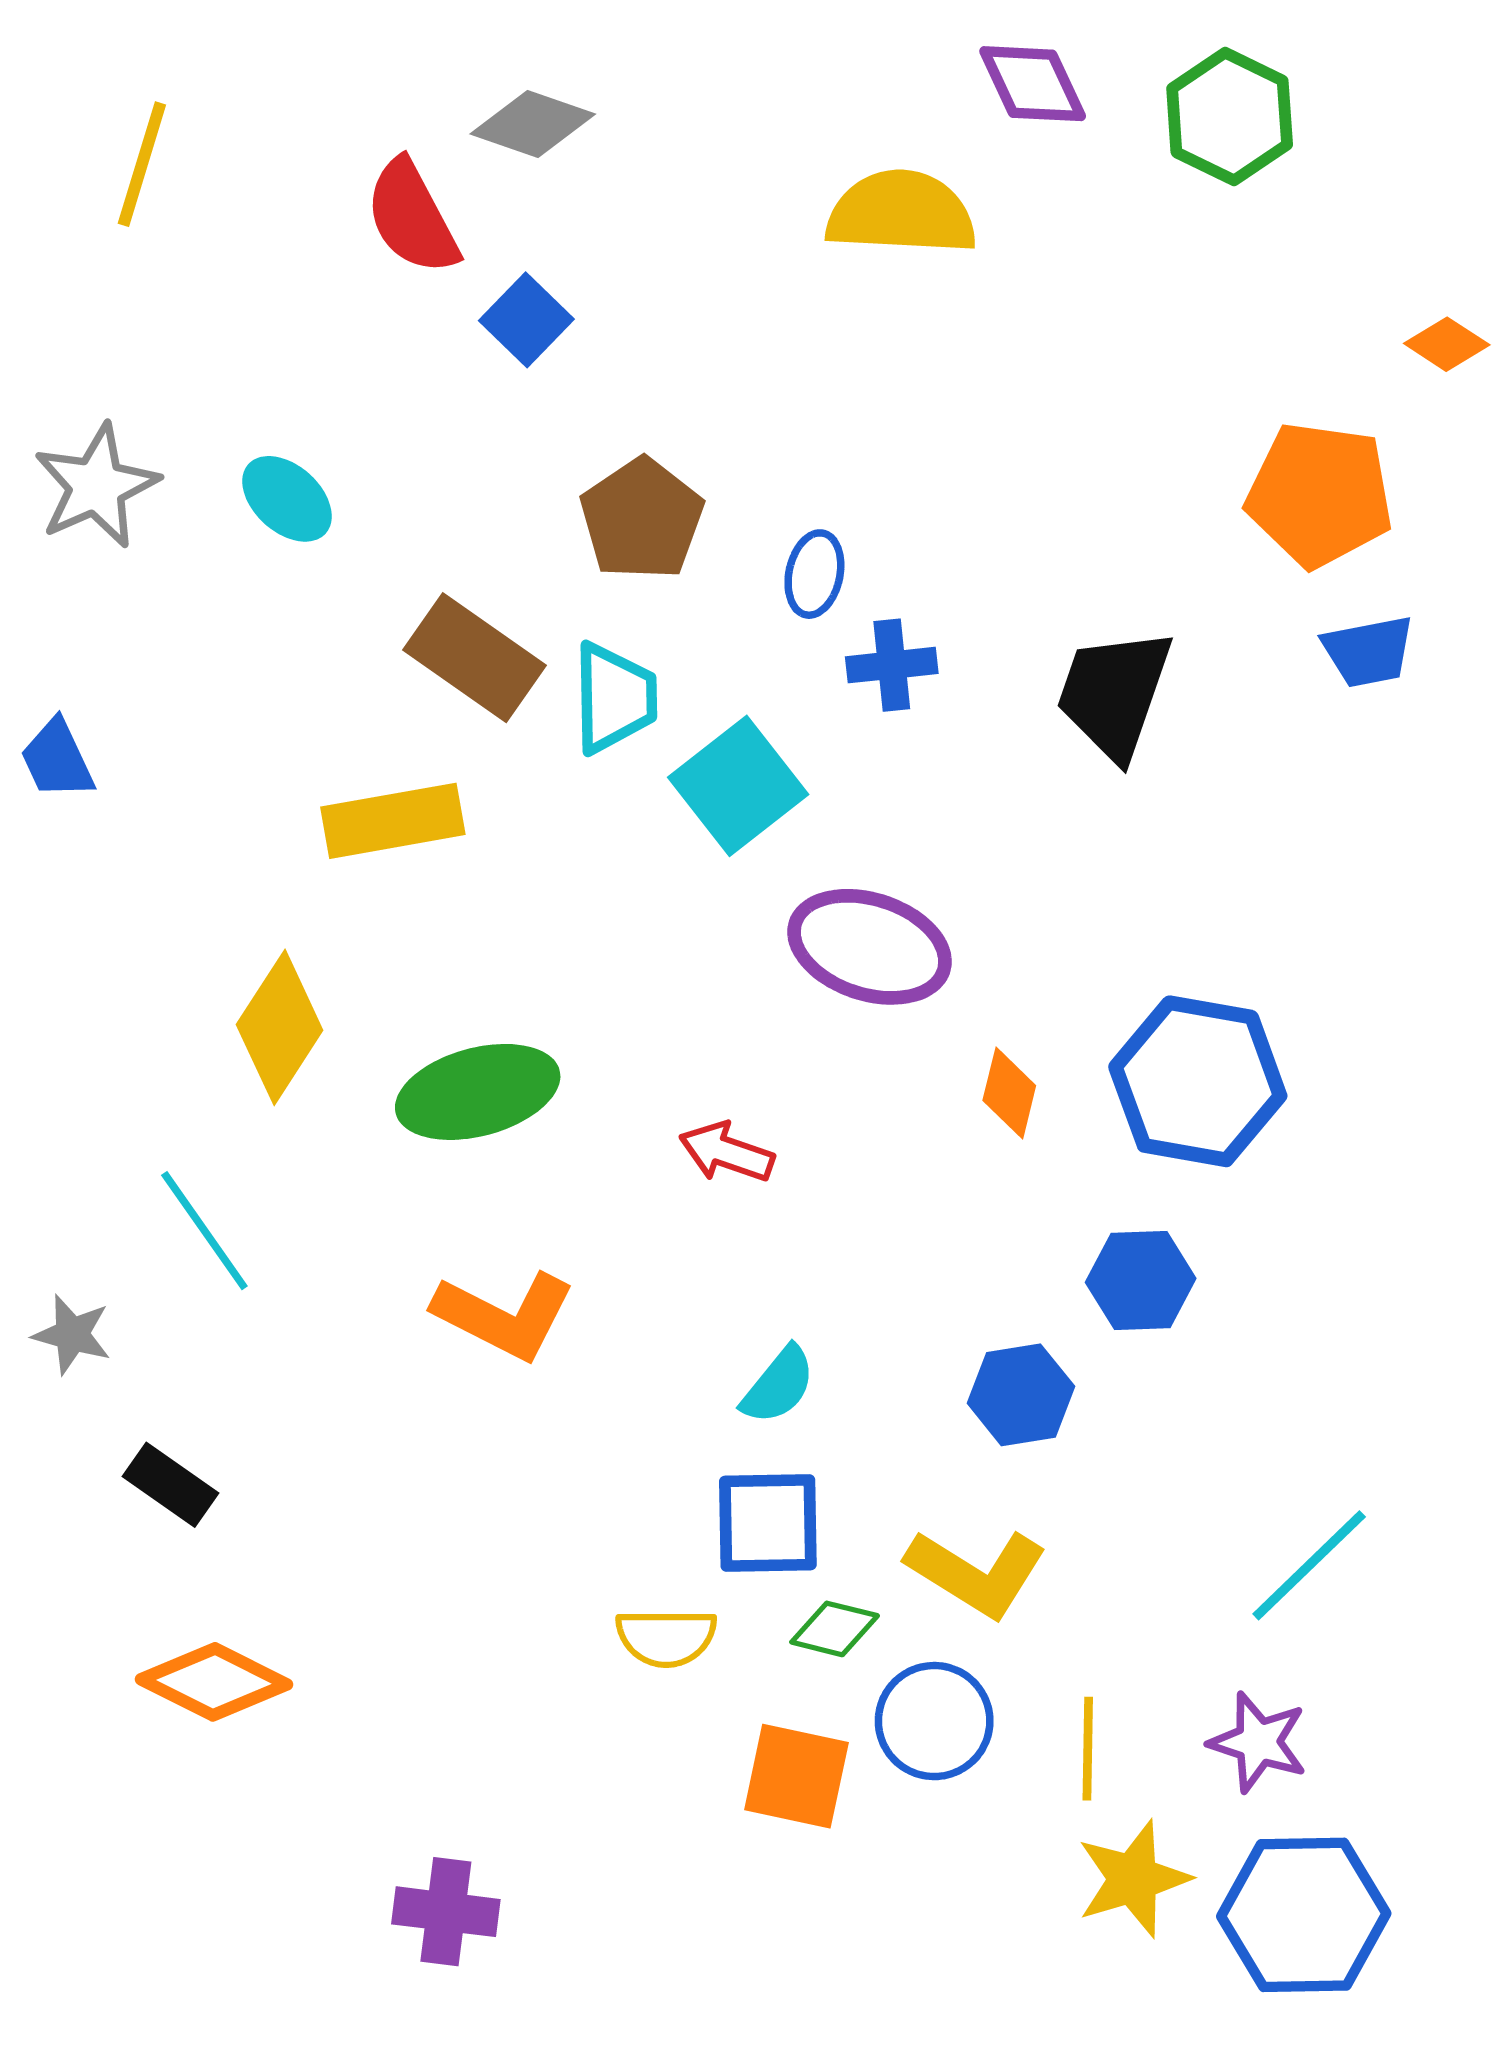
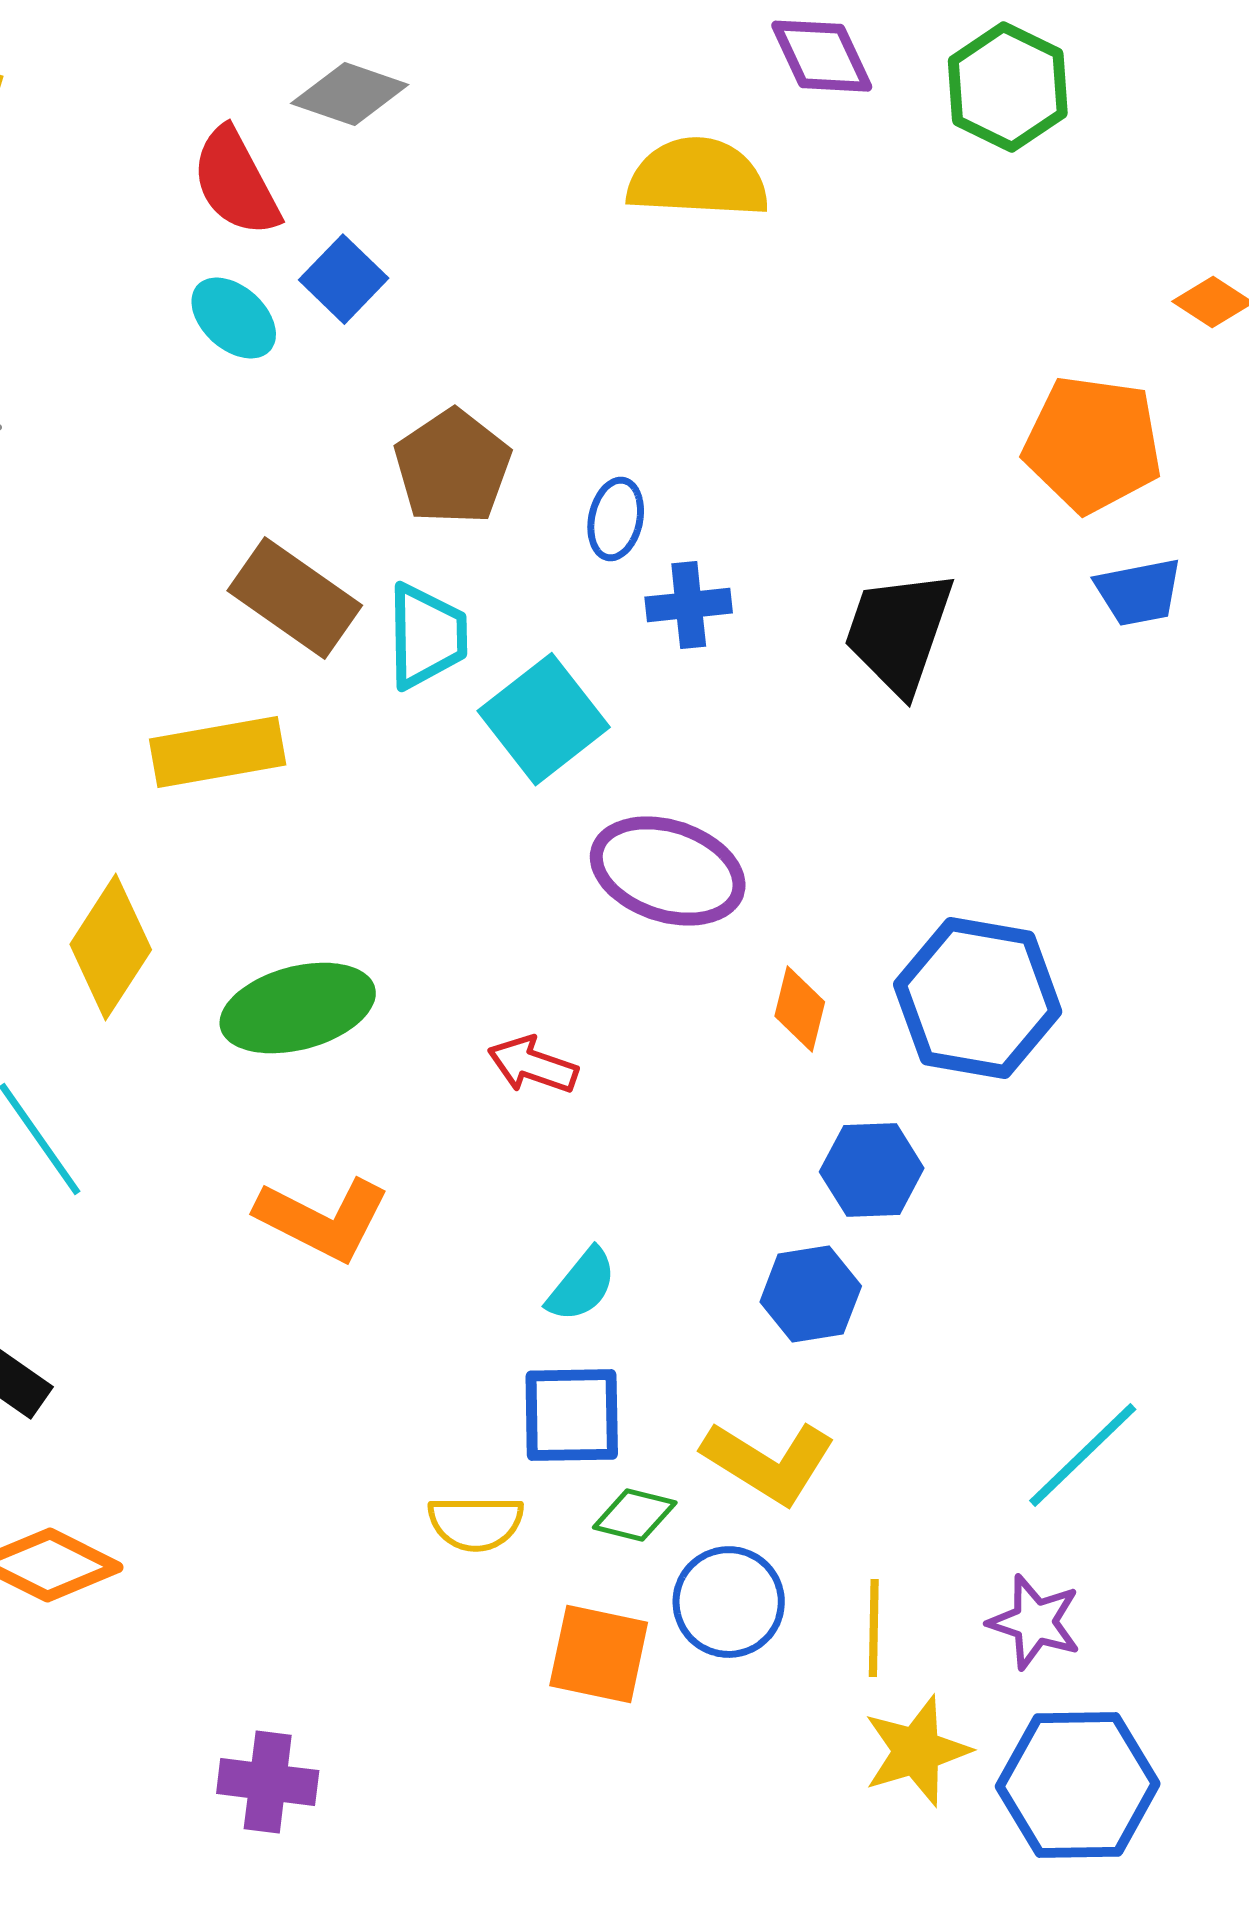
cyan ellipse: (287, 499) -> (234, 318), moved
blue hexagon: (1141, 1280) -> (872, 1170), moved

